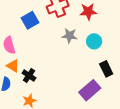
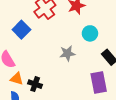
gray star: (70, 36) -> (67, 53), moved
purple rectangle: (90, 90) -> (99, 82), turned -45

